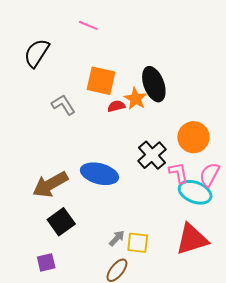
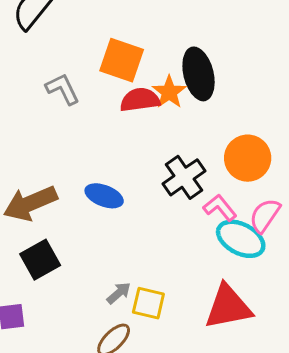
red semicircle: (116, 106) -> (140, 100), size x1.5
pink L-shape: (179, 173) -> (220, 208), turned -35
blue ellipse: (99, 174) -> (104, 196), size x0.7

